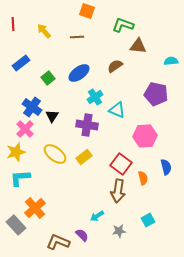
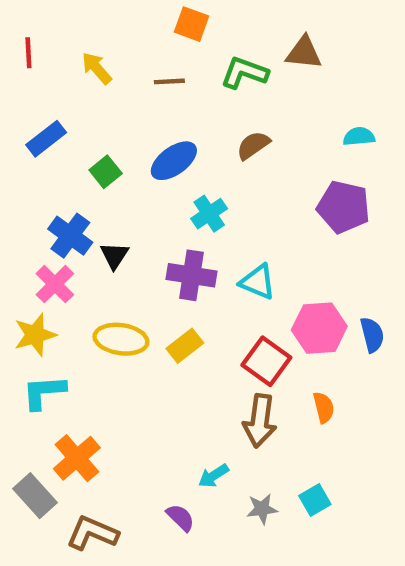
green L-shape: (123, 25) -> (244, 73), moved
brown triangle: (138, 46) -> (304, 53), moved
cyan semicircle: (171, 61) -> (359, 136), moved
cyan triangle: (117, 110) -> (258, 282), moved
pink hexagon: (145, 136) -> (319, 328), moved
yellow ellipse: (55, 154) -> (121, 339), turned -30
blue semicircle: (166, 167) -> (372, 335), moved
orange semicircle: (143, 178) -> (324, 407), moved
cyan square: (148, 220) -> (315, 500), moved
brown L-shape: (58, 242) -> (92, 533), moved

